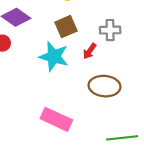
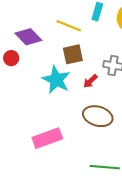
pink rectangle: (56, 119) -> (47, 138), turned -56

